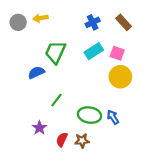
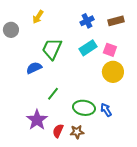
yellow arrow: (40, 18) -> (38, 17), turned -48
gray circle: (18, 22) -> (11, 30), moved
brown rectangle: (124, 22) -> (116, 21), turned -63
purple star: (39, 128) -> (37, 120), size x1.5

